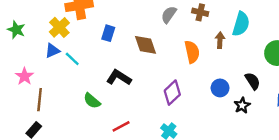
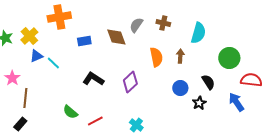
yellow cross: (59, 27) -> (29, 36), moved
blue rectangle: (108, 33) -> (84, 41), turned 64
brown arrow: (220, 40) -> (180, 56), moved
brown diamond: (146, 45) -> (116, 37), moved
purple diamond: (172, 93) -> (130, 82), moved
green semicircle: (92, 101) -> (70, 112), moved

